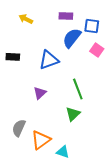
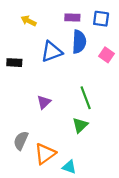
blue square: (92, 26) -> (101, 19), moved
blue semicircle: (72, 38) -> (79, 42), turned 145
blue triangle: (49, 60) -> (52, 52), moved

